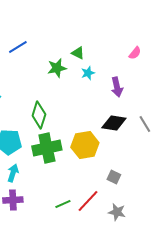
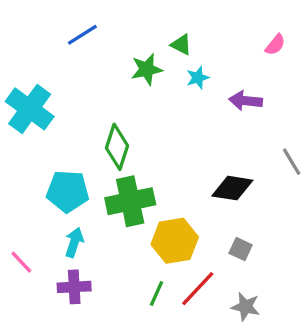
purple arrow: (117, 87) -> (246, 101), turned 108
black diamond: (114, 123) -> (232, 188), moved
yellow hexagon: (85, 145) -> (175, 241), moved
green line: (63, 204) -> (157, 293), turned -42

